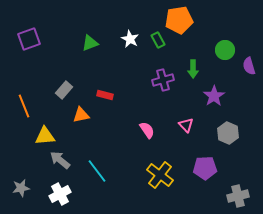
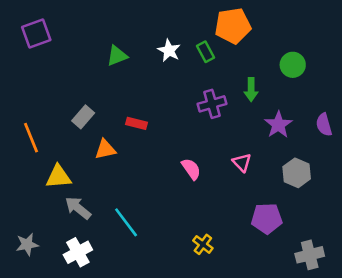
purple square: (29, 39) -> (36, 34), moved
purple semicircle: (249, 66) -> (324, 125), moved
yellow cross: (160, 175) -> (203, 244), moved, size x0.6

